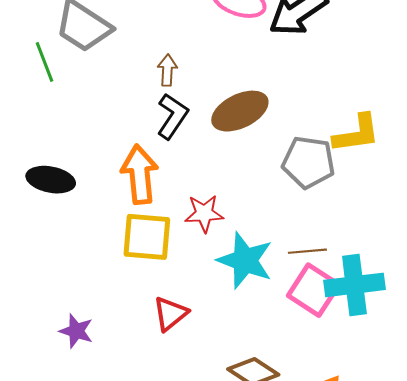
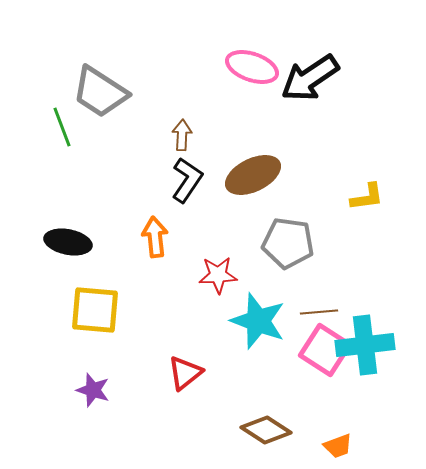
yellow L-shape: (357, 134) -> (367, 197), size x0.7
gray pentagon: (308, 162) -> (288, 243), moved
orange arrow: (140, 174) -> (155, 237), size x0.7
yellow square: (147, 237) -> (95, 310), moved

